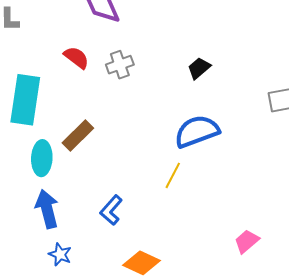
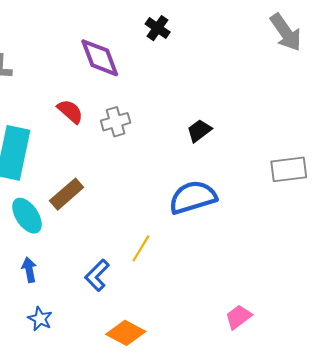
cyan ellipse: (42, 158) -> (27, 216), turned -40
yellow line: (173, 175) -> (141, 248), moved
blue arrow: (47, 209) -> (29, 270), size x0.6

